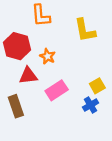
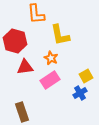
yellow L-shape: (85, 30) -> (60, 35), moved
orange star: (48, 56) -> (51, 58), moved
brown rectangle: (16, 106) -> (22, 112), moved

